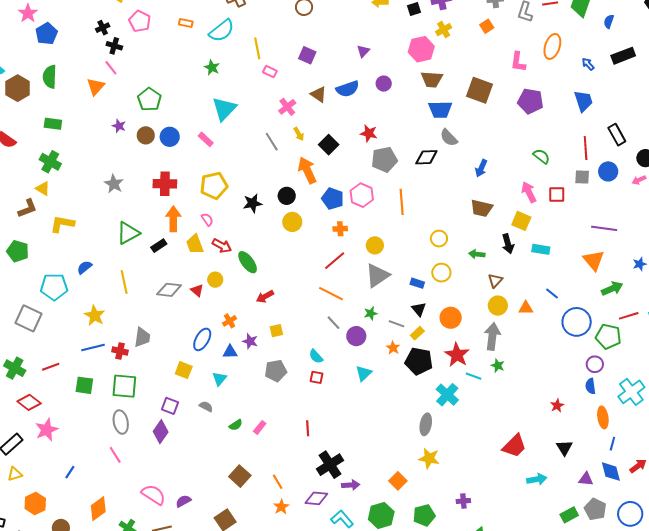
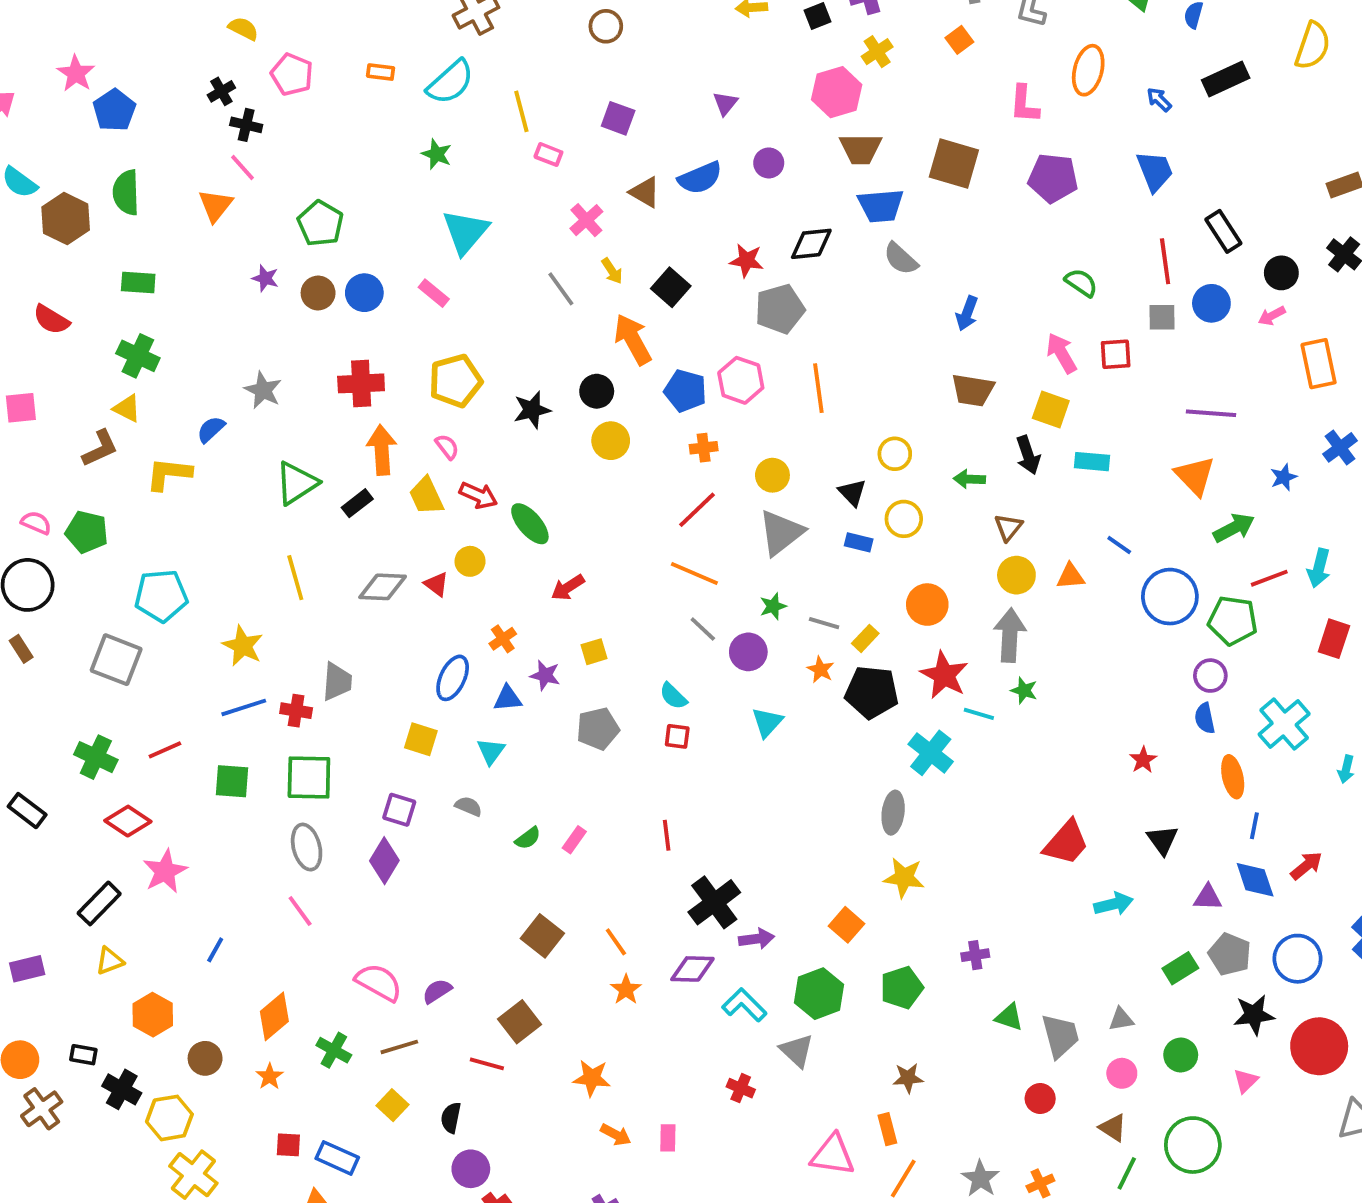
black diamond: (426, 157) -> (811, 244), moved
blue semicircle: (84, 267) -> (211, 429), moved
black triangle: (419, 309) -> (852, 493), moved

